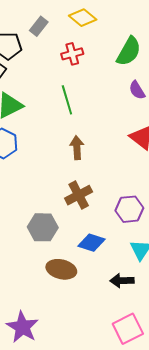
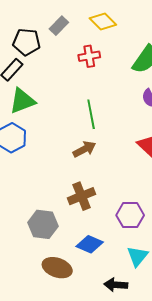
green line: (67, 100) -> (91, 114), moved
brown arrow: (77, 148) -> (84, 149), turned 60

